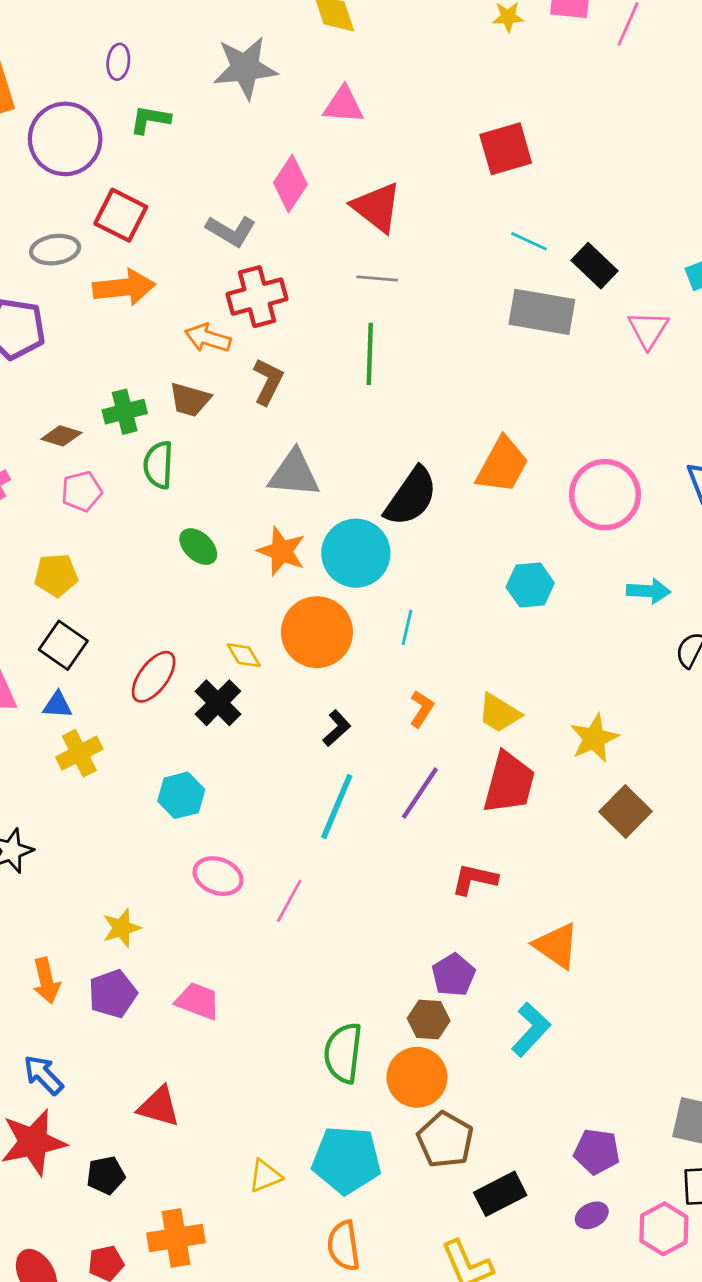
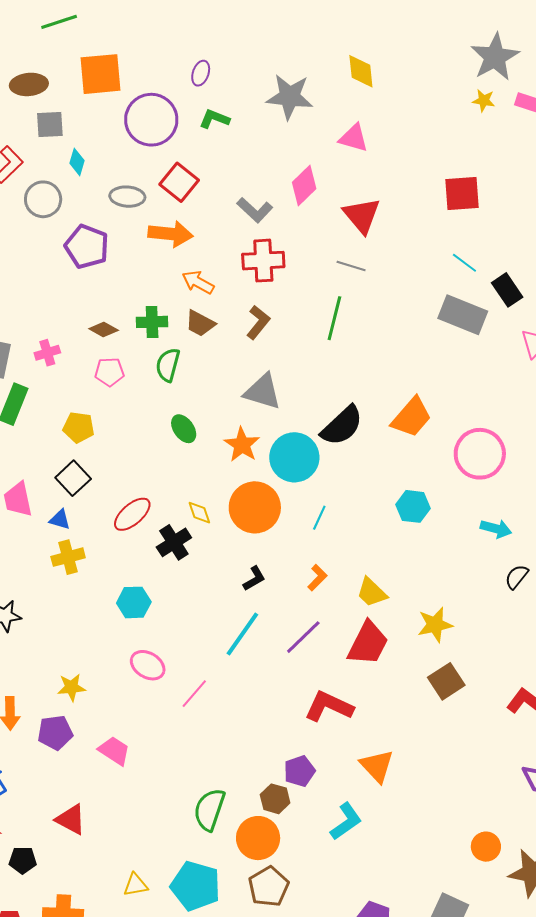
orange arrow: (208, 338) -> (198, 282), moved
red L-shape: (474, 879) -> (329, 706), size x1.4

